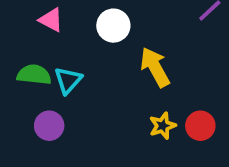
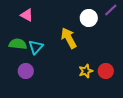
white circle: (113, 26) -> (89, 18), moved
yellow arrow: (155, 67) -> (69, 38), moved

